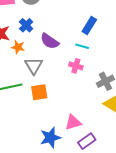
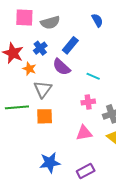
blue rectangle: (89, 26) -> (70, 45), moved
pink cross: (76, 66) -> (88, 102), moved, turned -32
pink triangle: (73, 122) -> (84, 133), moved

